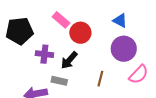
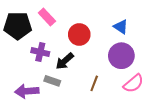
pink rectangle: (61, 20) -> (47, 17), moved

